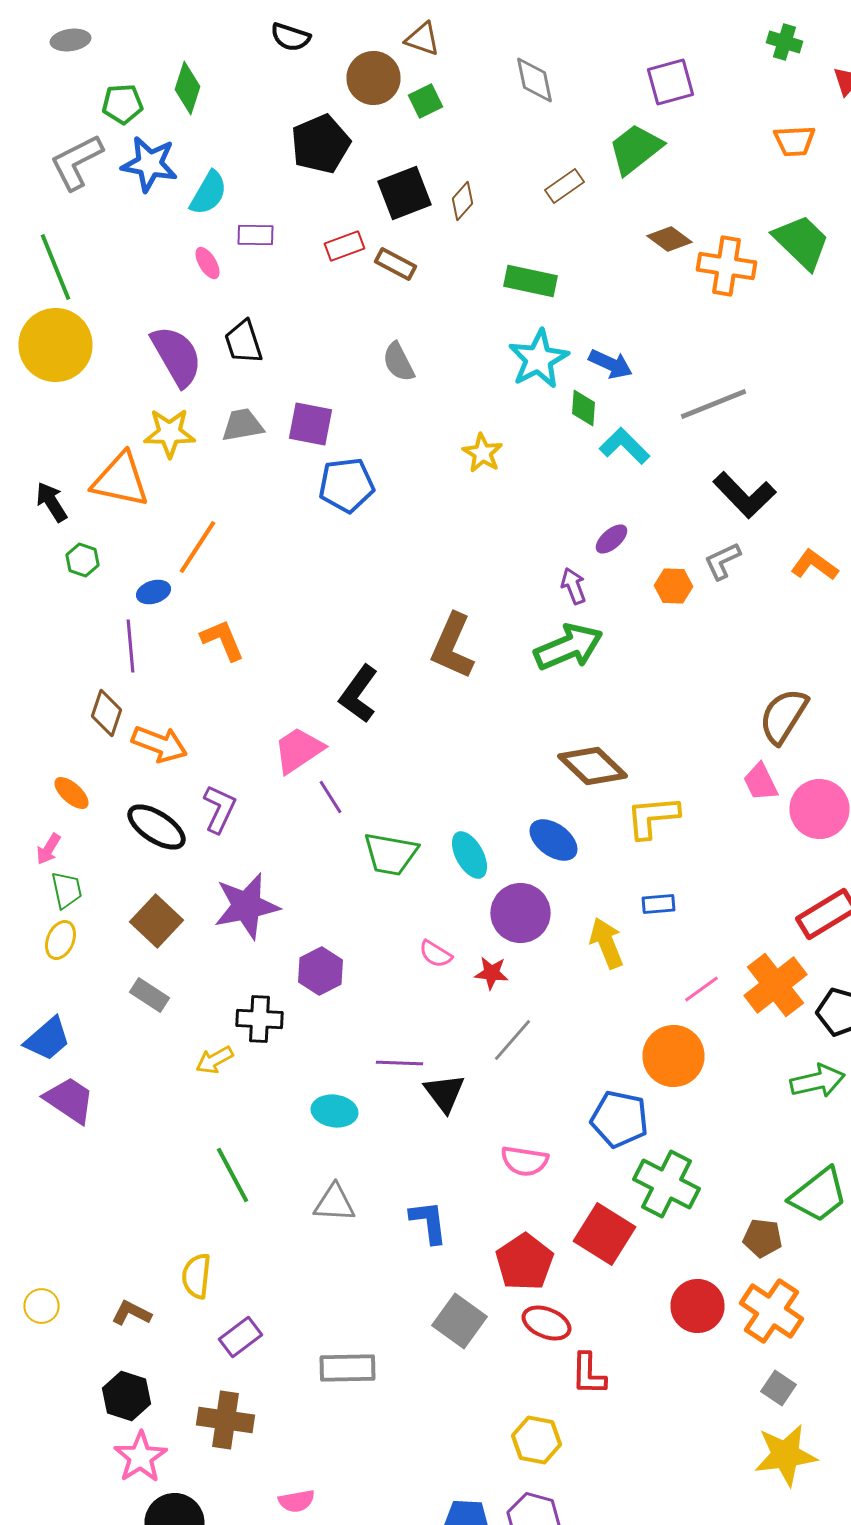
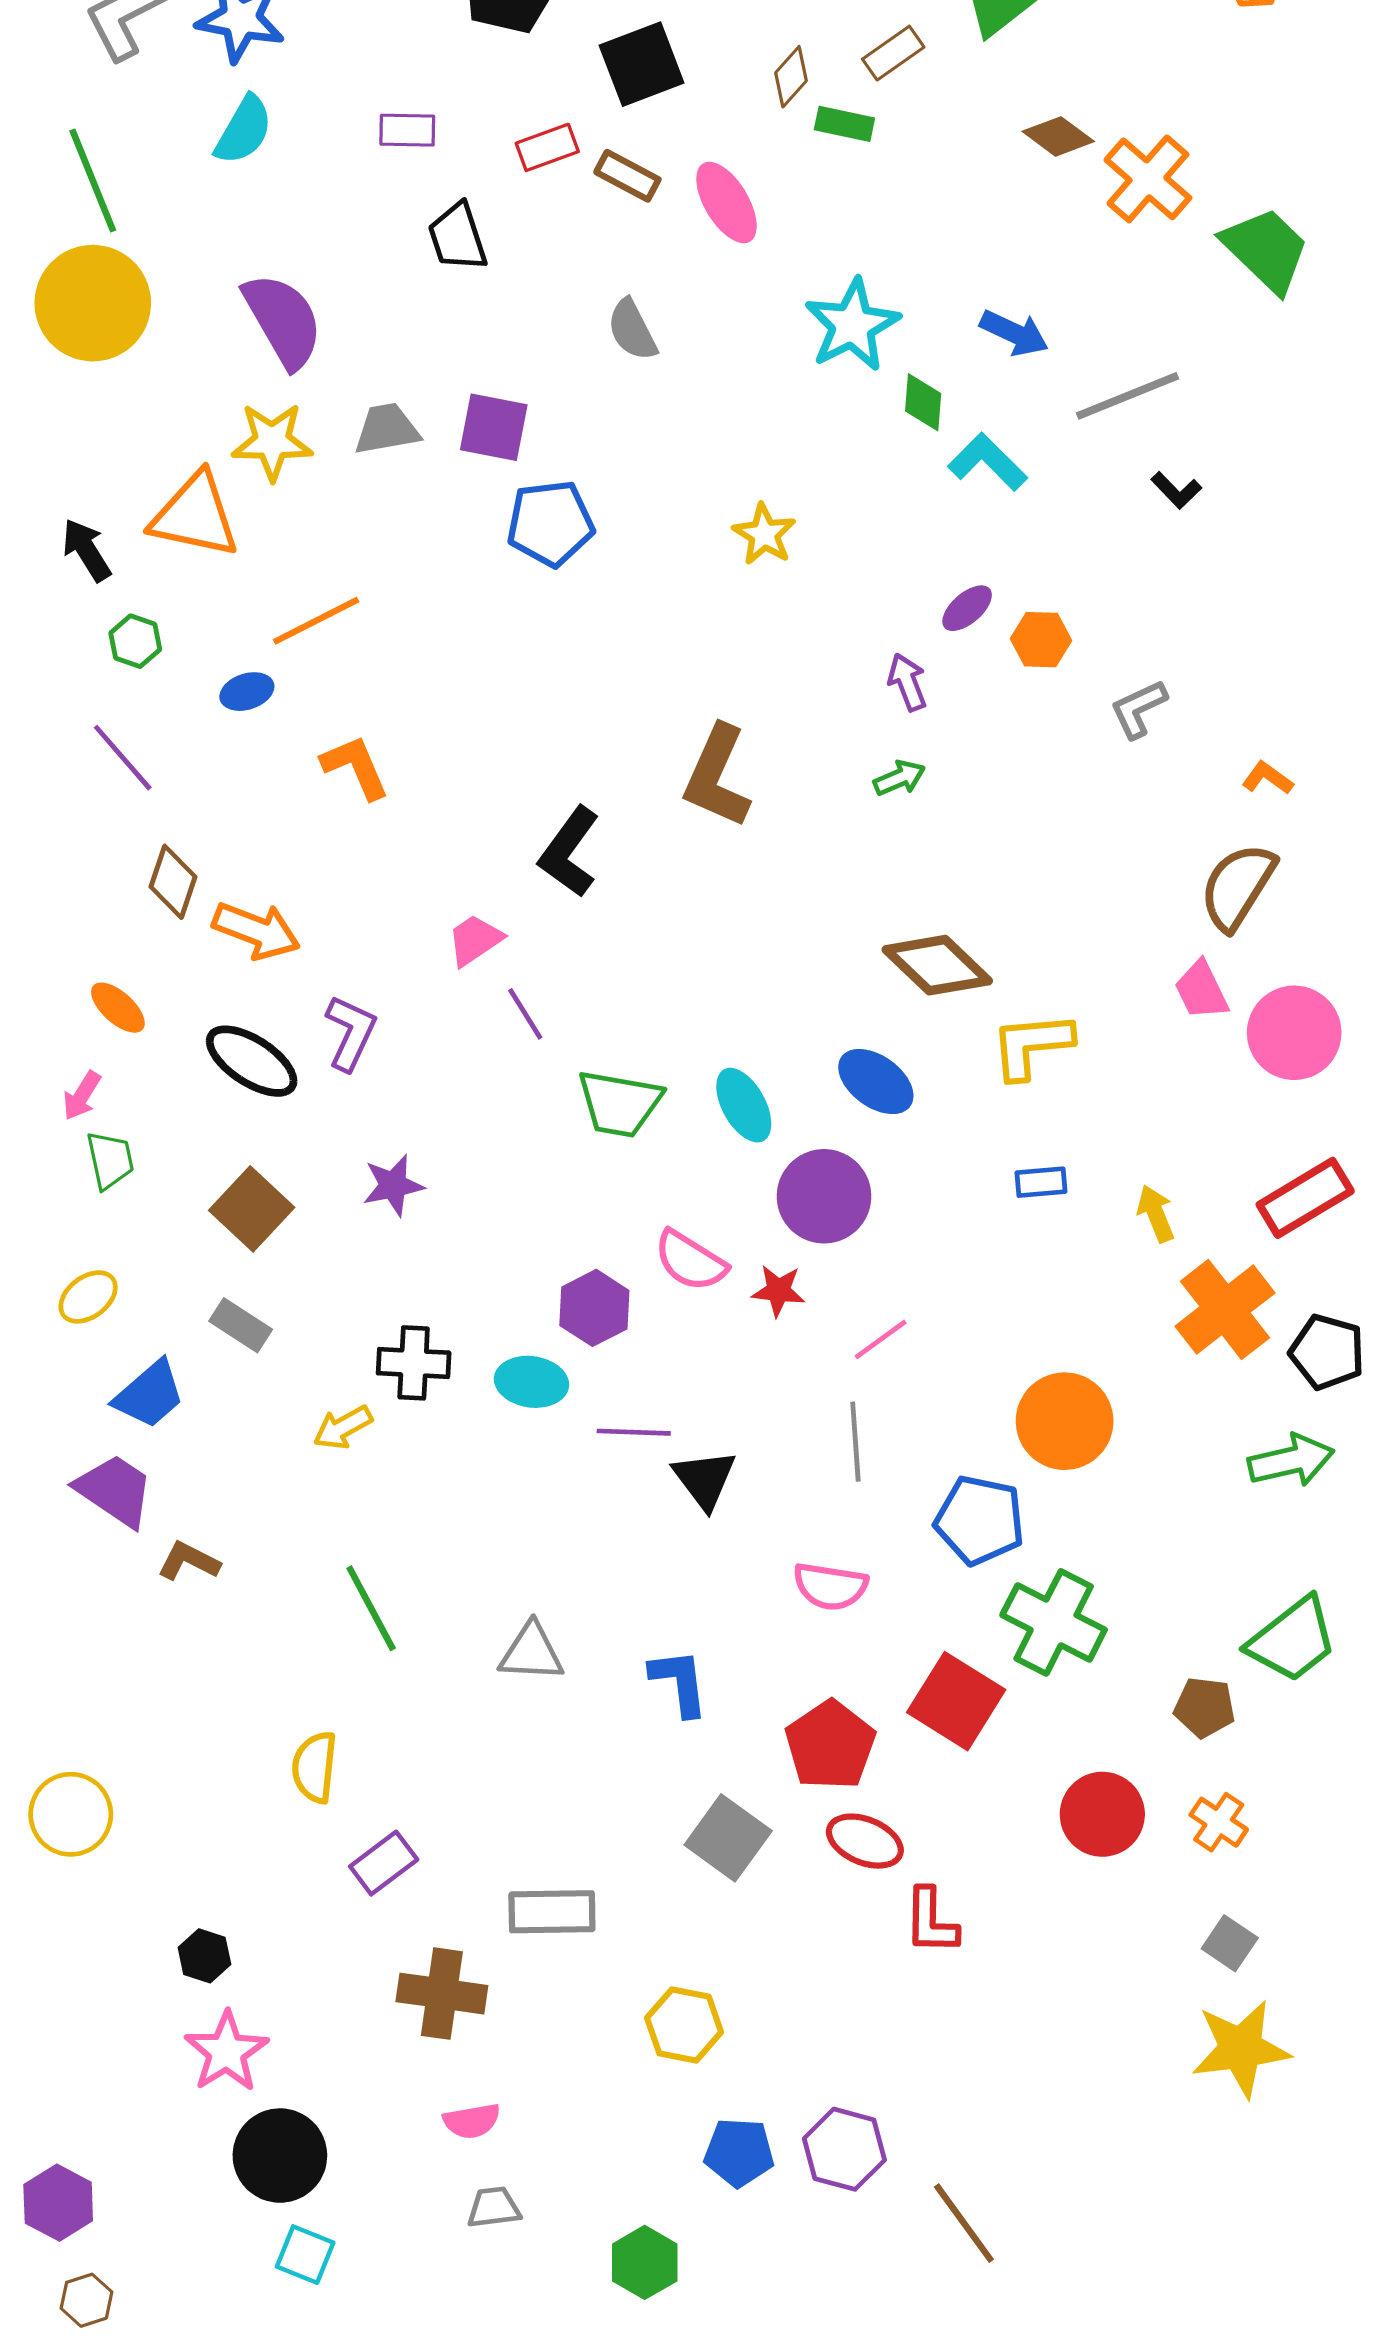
cyan semicircle: (208, 193) -> (244, 130), moved
brown diamond: (462, 201) -> (791, 77), moved
green trapezoid: (802, 242) -> (1266, 250), moved
pink ellipse: (208, 263) -> (726, 202), moved, size x1.6
orange cross: (726, 266) -> (1148, 179), turned 32
green rectangle: (530, 281) -> (844, 124), moved, size x0.7
black trapezoid: (244, 342) -> (458, 237), moved
blue arrow: (610, 364) -> (1014, 333), moved
yellow star: (482, 453) -> (764, 534), moved
black L-shape: (744, 495) -> (1176, 490), moved, size x0.5
orange line: (198, 547) -> (316, 621), turned 30
gray L-shape: (722, 561) -> (1138, 709), moved
orange L-shape: (814, 565) -> (1267, 778), moved, size x0.7
orange hexagon: (674, 586) -> (1041, 640), moved
purple line: (130, 646) -> (123, 758), moved, turned -36
green arrow: (568, 647) -> (899, 778), size x0.5
pink trapezoid: (298, 750) -> (475, 940), size x0.7
purple star: (246, 906) -> (393, 1185), size x0.6
yellow ellipse: (60, 940) -> (88, 1297), moved, turned 30
yellow arrow: (606, 943) -> (1156, 1214), moved, size x0.7
pink semicircle: (436, 954) -> (690, 1261), size x1.4
purple hexagon: (320, 971) -> (594, 1308), moved
pink line: (702, 989) -> (881, 1339), moved
blue trapezoid: (48, 1039) -> (149, 1394), moved
gray line: (512, 1040) -> (855, 1442), moved, turned -45
cyan ellipse: (334, 1111) -> (532, 1382), moved
yellow circle: (42, 1306) -> (71, 1814), size x1.5
orange cross: (772, 1311) -> (1219, 1822), size x0.6
brown L-shape: (132, 1313) -> (189, 1561), moved
black hexagon: (126, 1396) -> (204, 1956), size x0.7
brown cross: (226, 1420) -> (442, 1994), moved
yellow hexagon: (536, 1440) -> (684, 2025), moved

